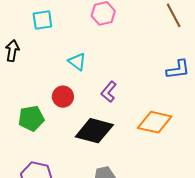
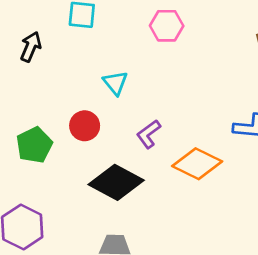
green pentagon: (31, 118) -> (34, 145), turned -30
orange diamond: (155, 122) -> (197, 164), moved

